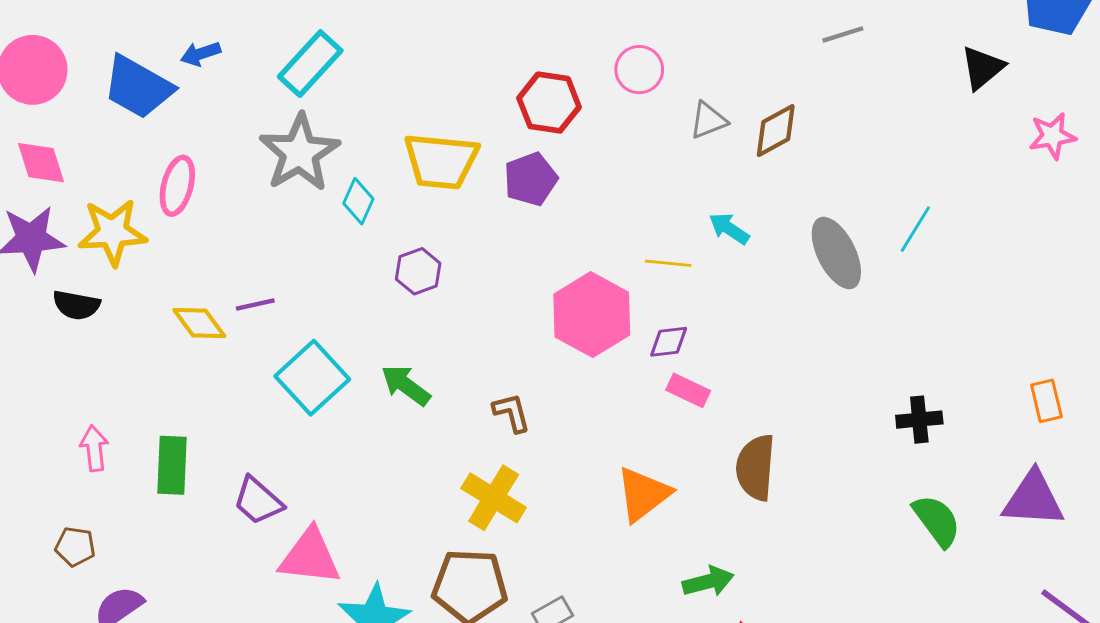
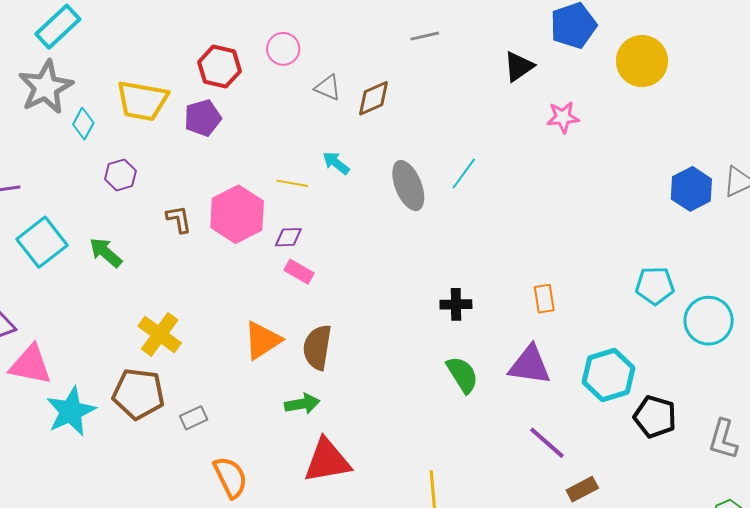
gray triangle: (708, 120) -> (328, 88), turned 40
brown L-shape: (512, 413) -> (179, 219), moved
brown semicircle: (756, 467) -> (317, 347), moved

